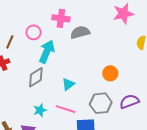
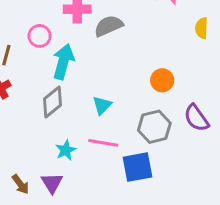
purple semicircle: (129, 101) -> (196, 118), turned -96

